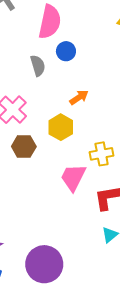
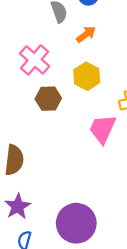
orange arrow: (79, 97) -> (86, 34), moved

